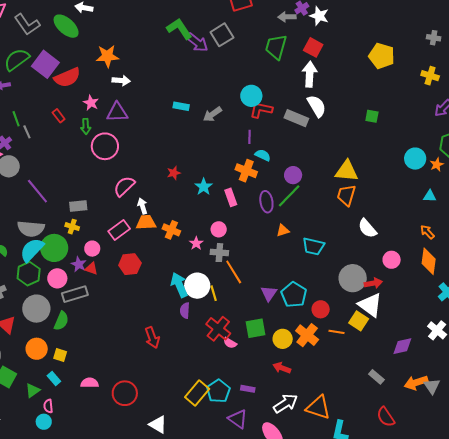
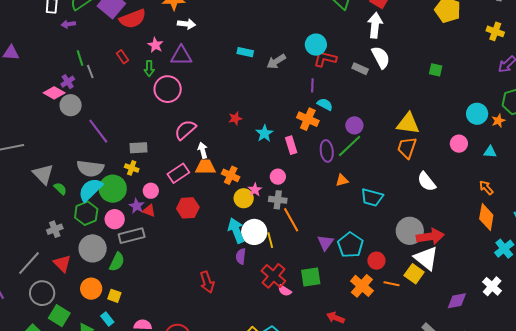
gray rectangle: (296, 118) -> (360, 69), size x0.7
pink circle: (392, 260) -> (459, 144), moved
red arrow: (373, 283) -> (430, 237), size x1.5
yellow circle: (283, 339) -> (244, 198), moved

